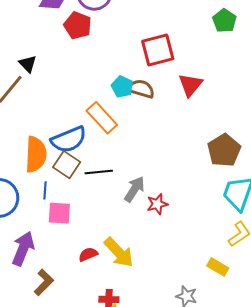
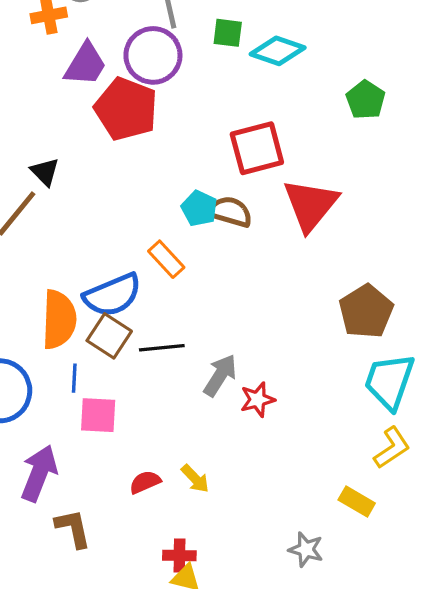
red pentagon: (78, 26) -> (126, 109), size x1.4
red triangle: (190, 85) -> (311, 205), size x1.4
orange rectangle: (102, 118) -> (166, 259), size x0.7
yellow arrow: (119, 252) -> (195, 479), size x0.6
brown L-shape: (44, 282) -> (73, 528), turned -56

